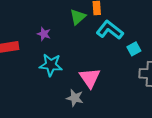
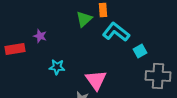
purple star: (44, 34) -> (40, 36), moved
cyan star: (51, 65) -> (57, 67), size x0.7

